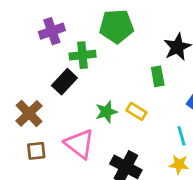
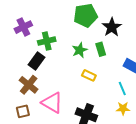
green pentagon: (116, 26) -> (86, 15), moved
green star: (106, 112) -> (80, 50), moved
brown cross: (29, 113) -> (29, 85), moved

